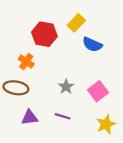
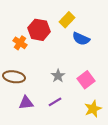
orange cross: (26, 62) -> (20, 43), moved
purple line: (63, 116) -> (55, 102), turned -48

